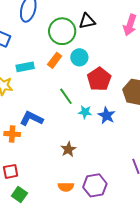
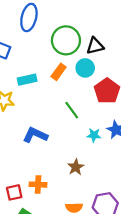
black triangle: (87, 21) -> (95, 46), moved
cyan star: (85, 112) -> (94, 135), moved
orange cross: (12, 134) -> (38, 185), moved

